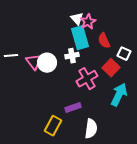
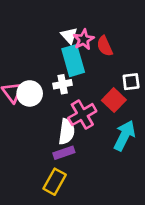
red semicircle: (104, 41) -> (105, 46), moved
white square: (124, 54) -> (131, 82), turned -32
yellow rectangle: (53, 126) -> (55, 182), moved
white semicircle: (91, 129) -> (67, 132), moved

